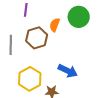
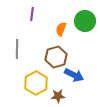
brown hexagon: (37, 38) -> (56, 57), moved

